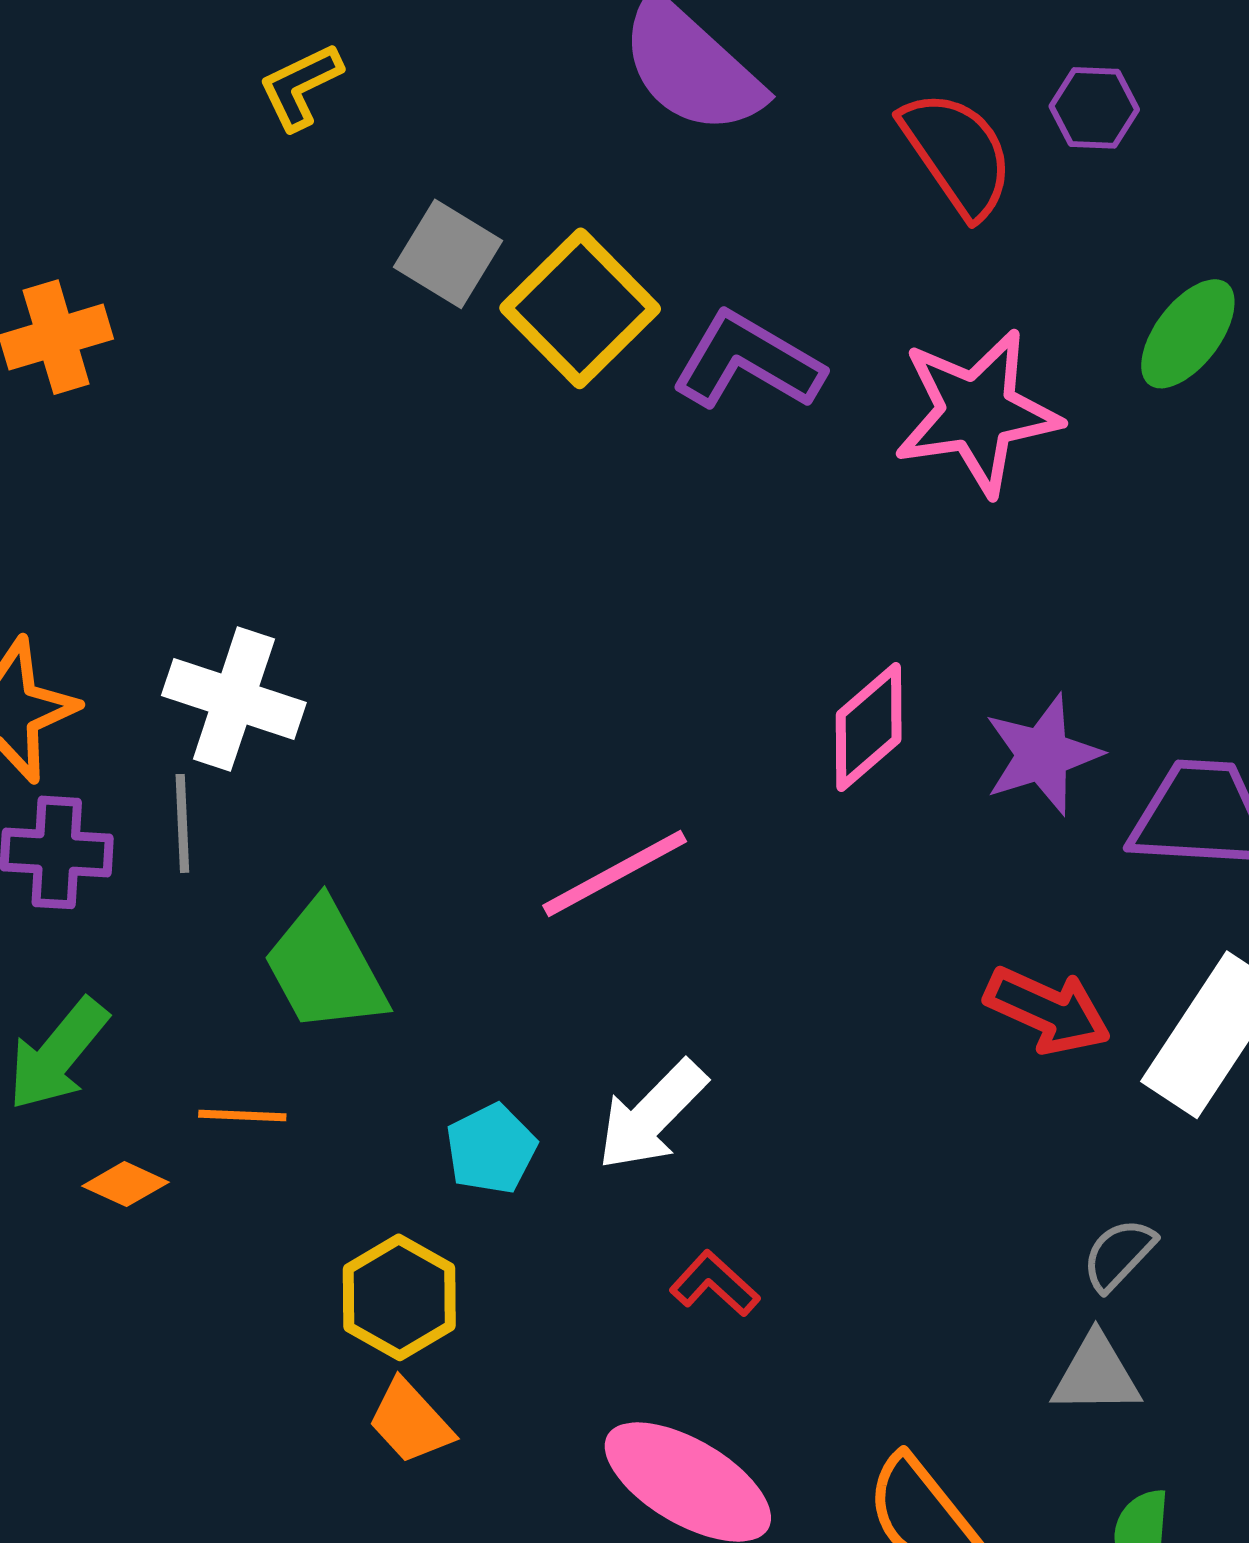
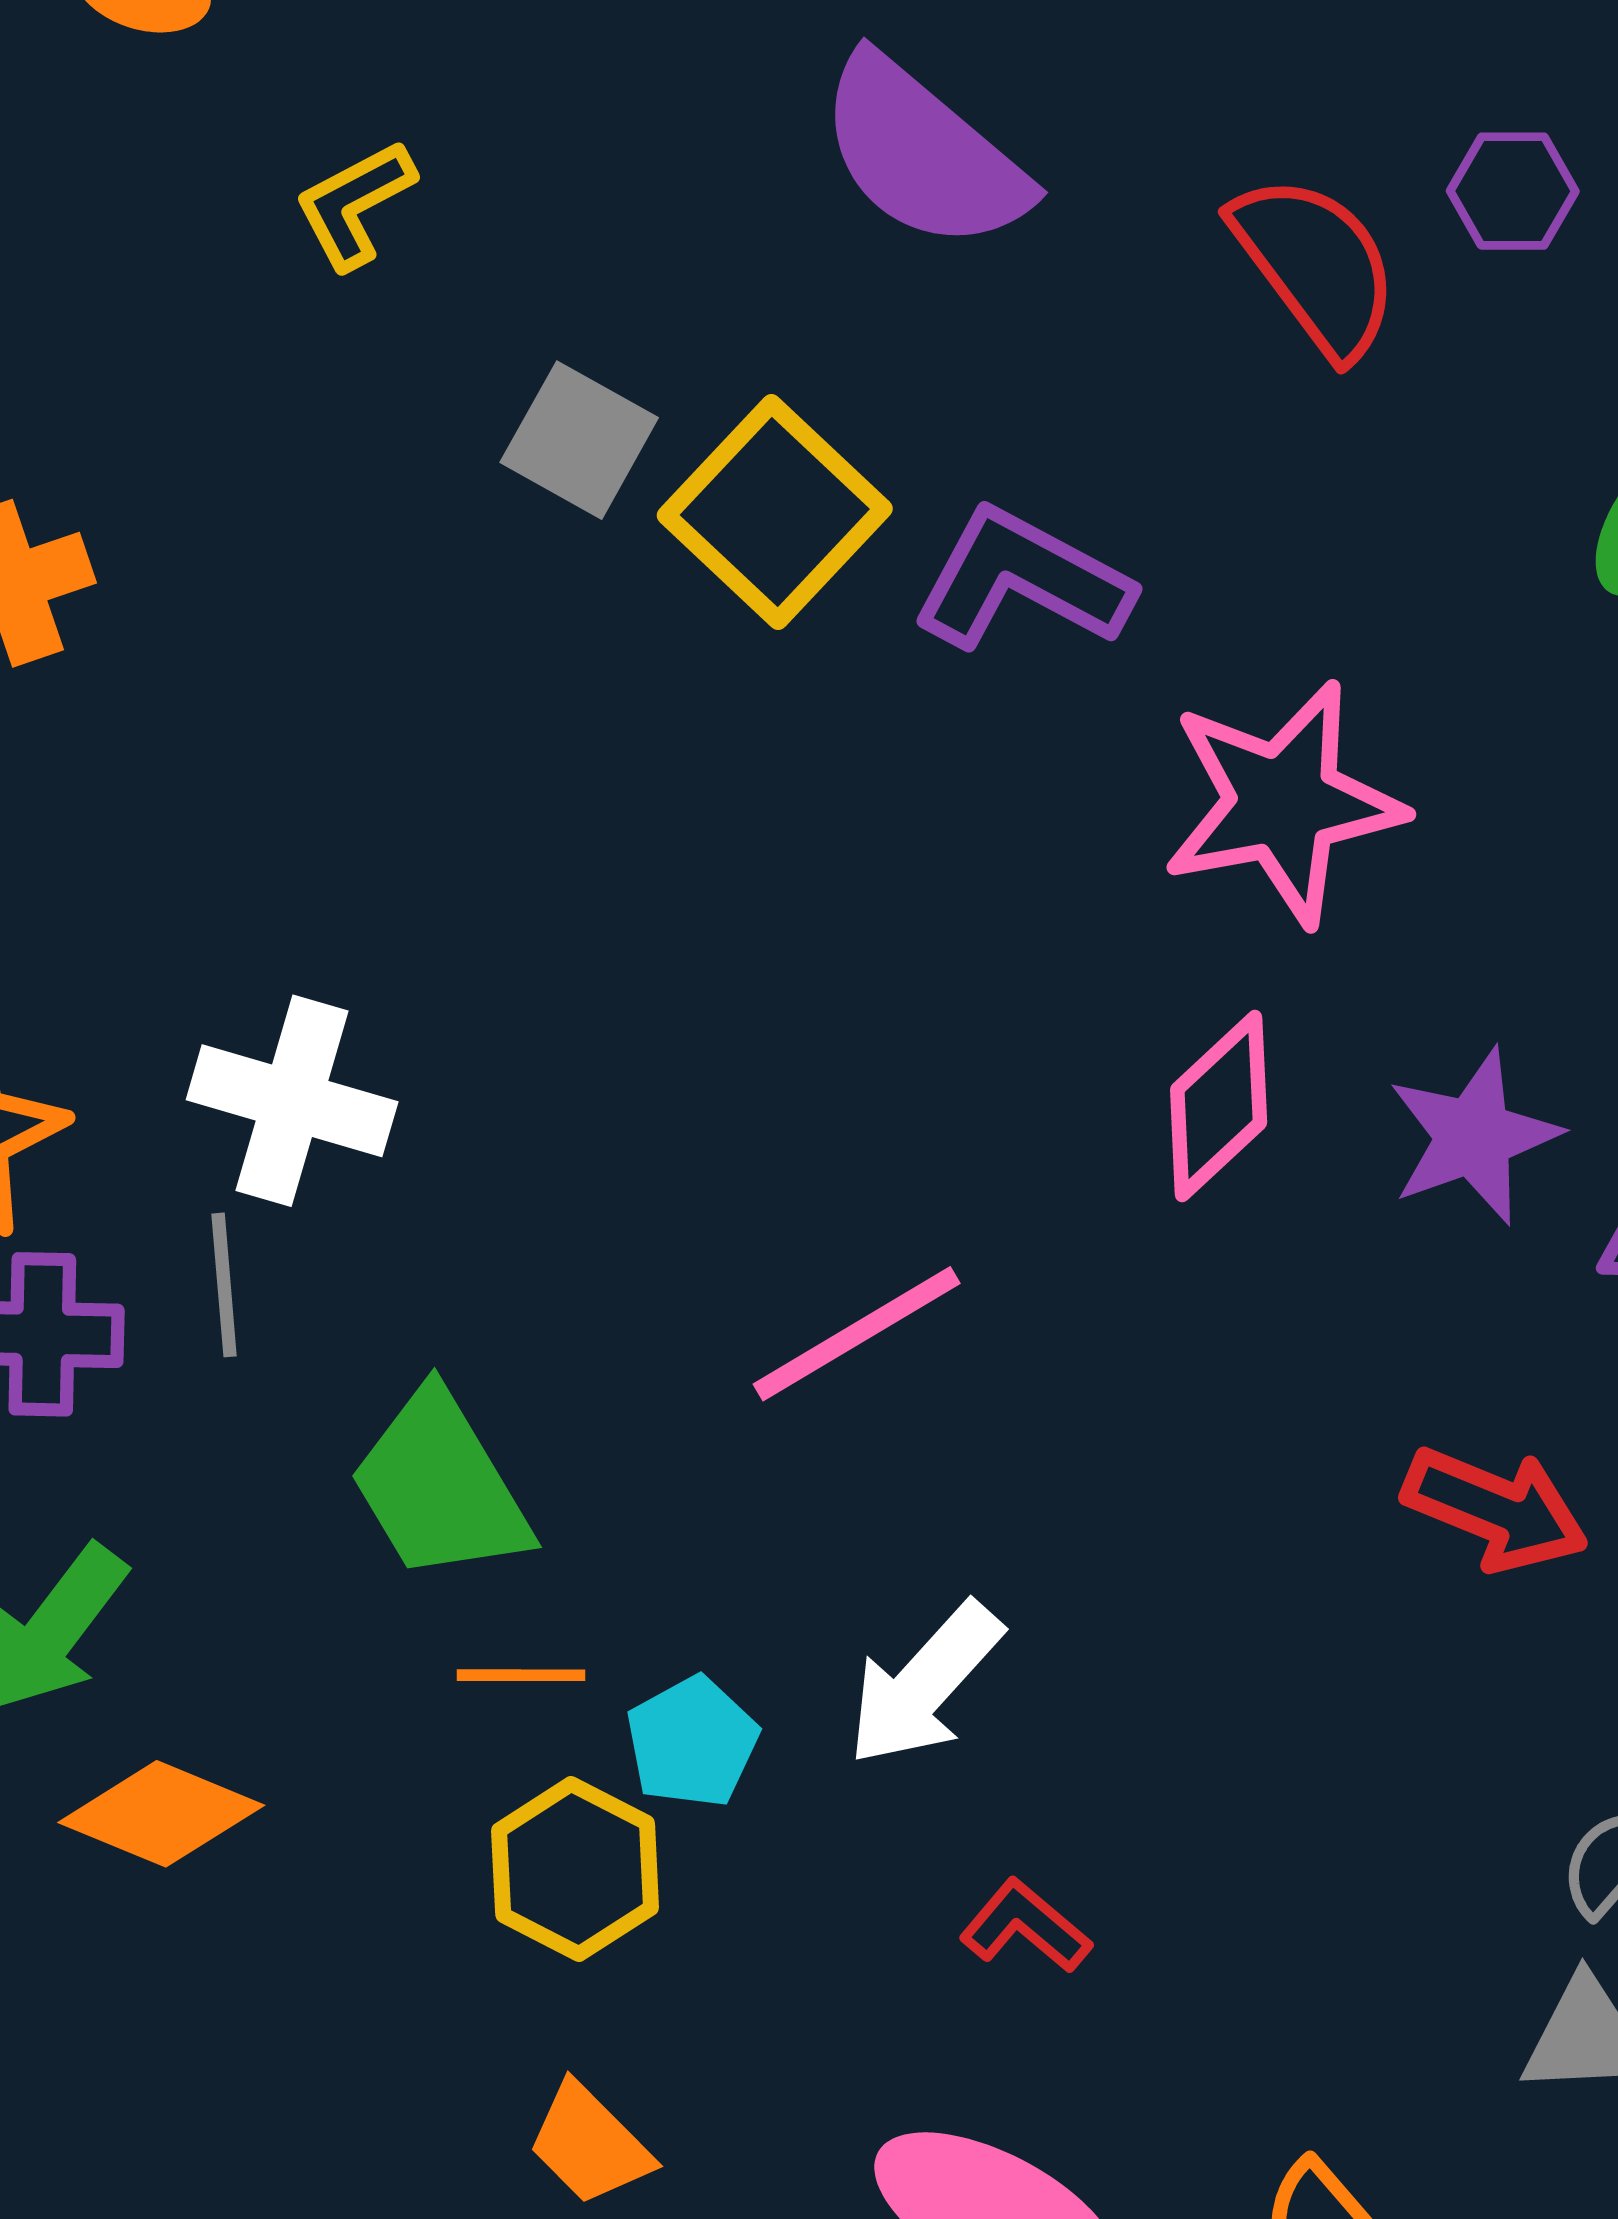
pink star: (977, 412) -> (1283, 803), moved
orange line: (242, 1116) -> (521, 1675), moved
orange diamond: (126, 1184) -> (161, 1814), size x1.6
yellow hexagon: (399, 1297) -> (575, 1869), moved

